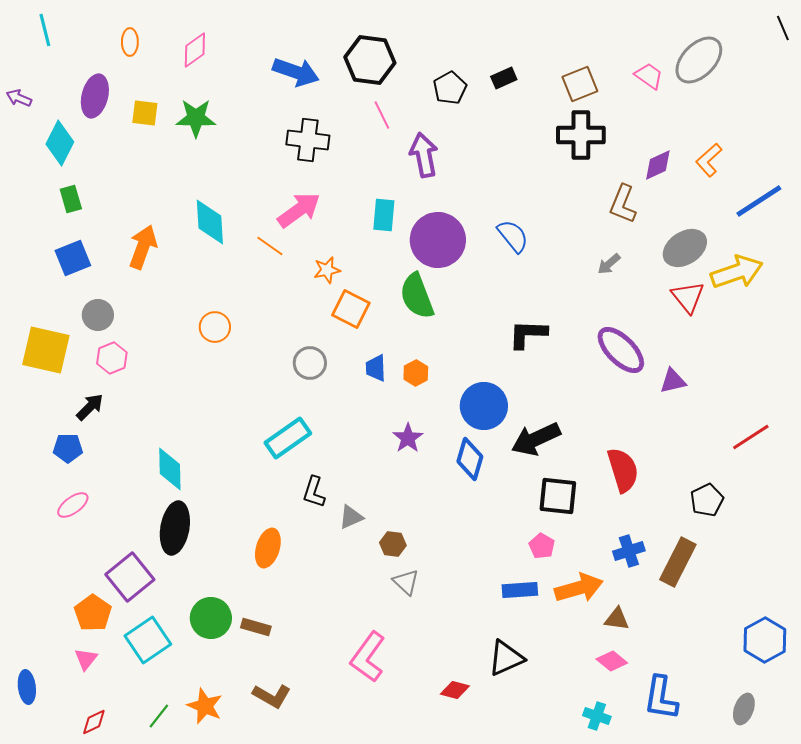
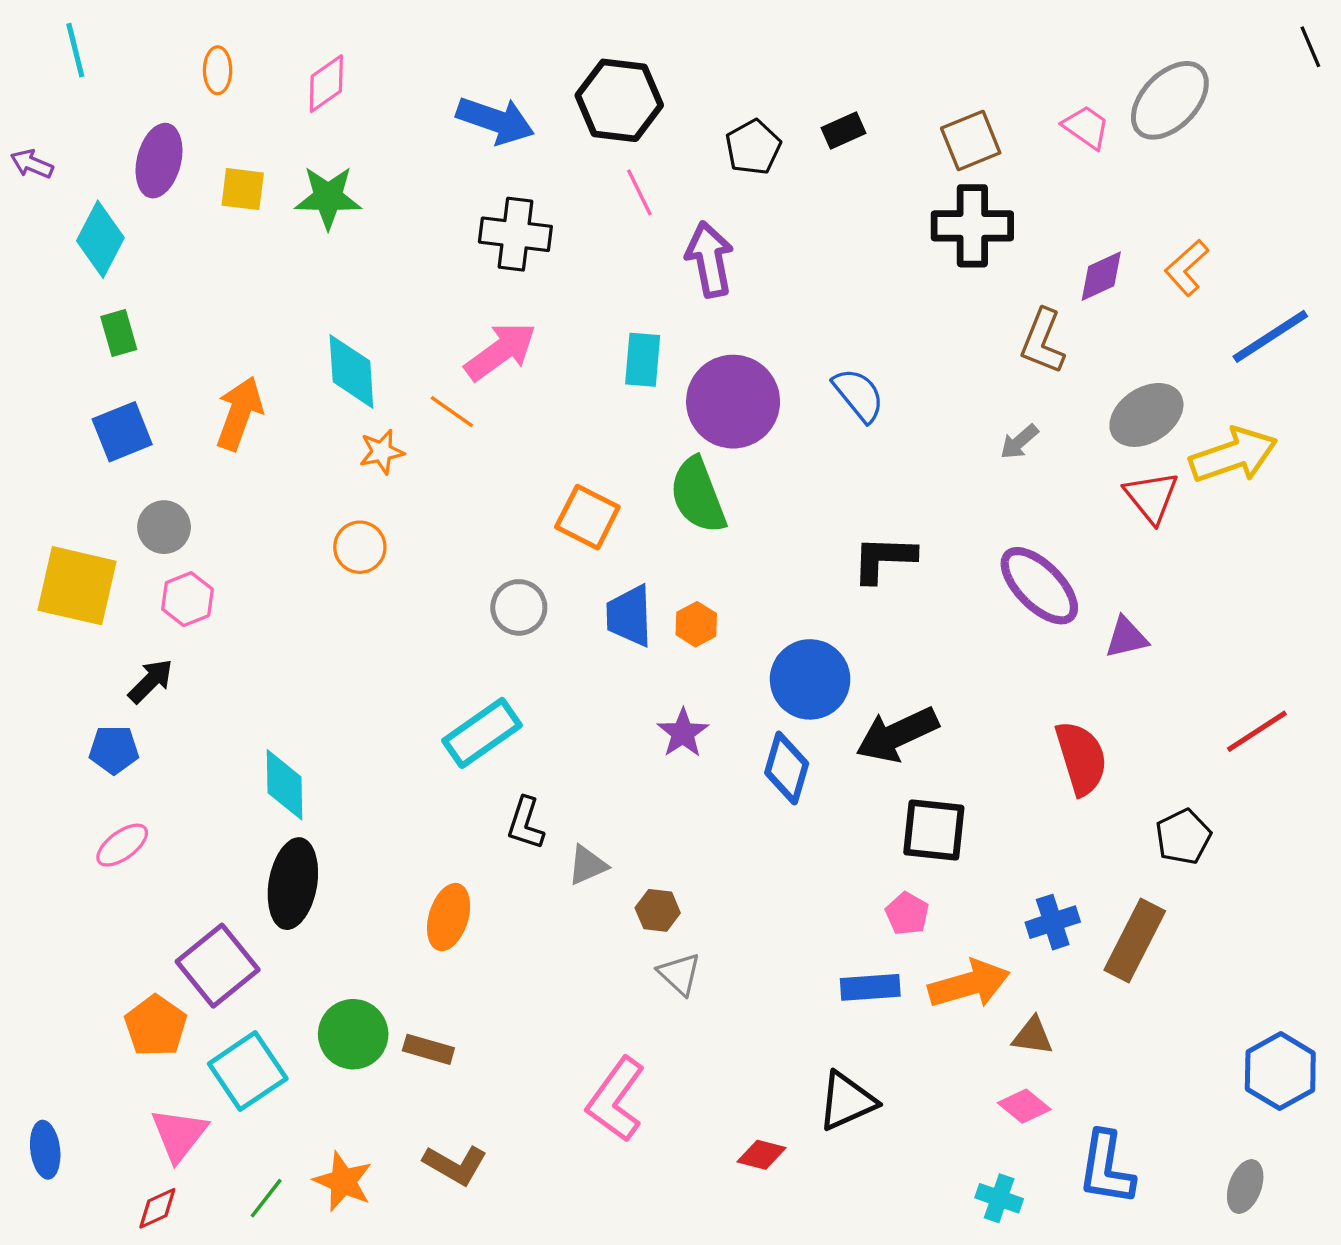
orange star: (327, 270) -> (382, 452), moved
blue trapezoid: (376, 368) -> (629, 616), size x1.4
red semicircle: (623, 470) -> (1081, 758), moved
pink triangle: (86, 659) -> (179, 1135), moved, size x1.5

